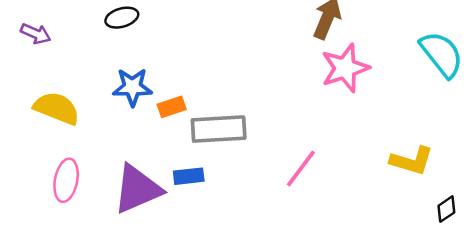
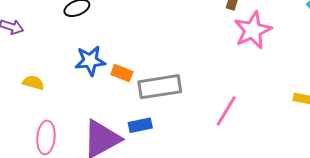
orange rectangle: (172, 107) -> (122, 73), turned 45
yellow semicircle: (57, 108) -> (33, 83), size x0.6

